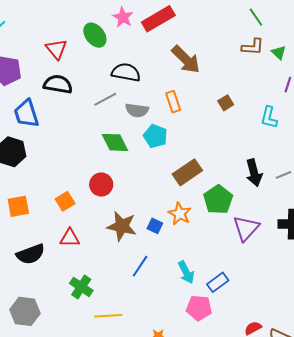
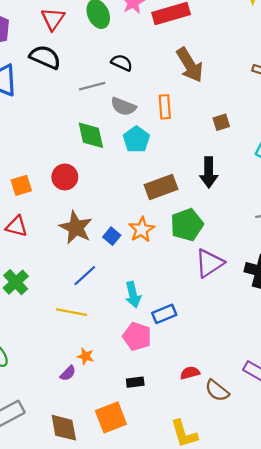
black semicircle: (126, 72) -> (122, 63), size x0.7
black arrow: (254, 173) -> (209, 172), moved
yellow line: (108, 316) -> (72, 312), moved

